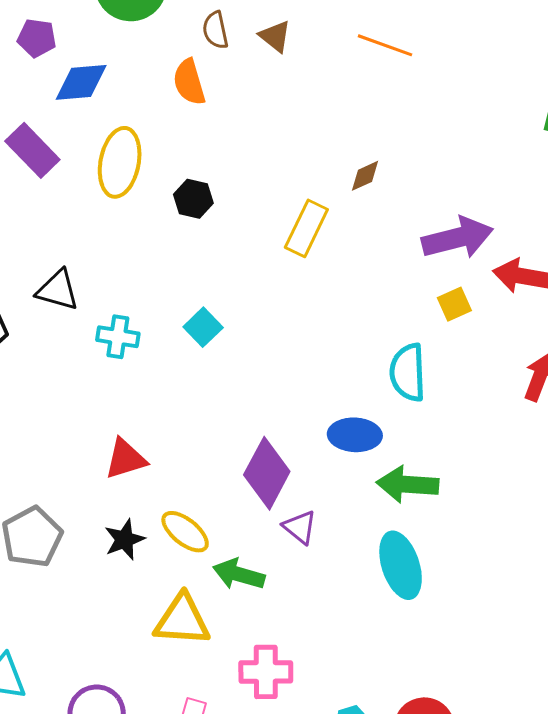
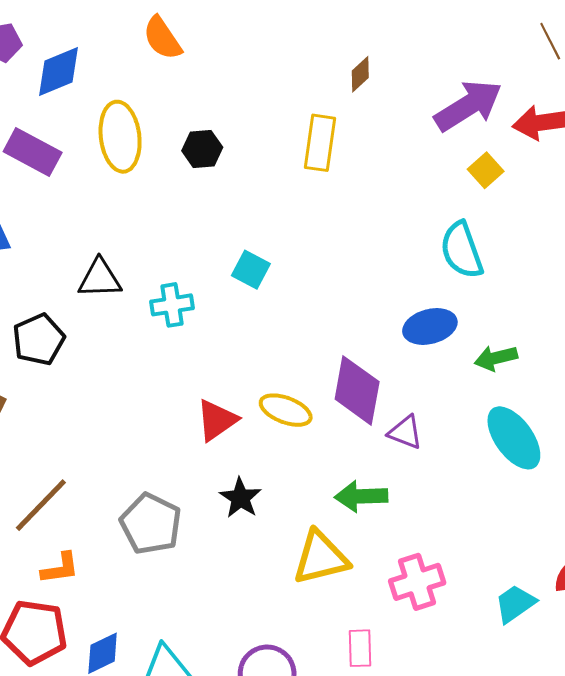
green arrow: (408, 484) -> (496, 358), size x0.7
yellow ellipse: (185, 532) -> (286, 410), moved

